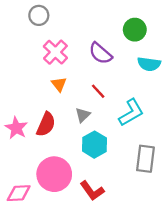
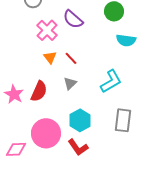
purple semicircle: (100, 53) -> (73, 19), moved
red line: (98, 91) -> (71, 58), moved
cyan hexagon: (94, 145) -> (80, 120), moved

